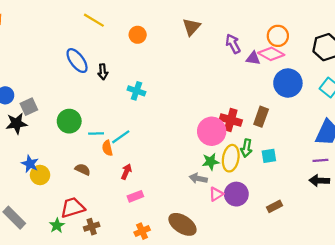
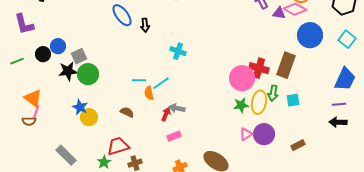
cyan cross: (136, 91) -> (178, 51), moved
brown rectangle: (261, 117) -> (286, 65), size x1.4
green circle: (69, 121) -> (88, 74), moved
gray arrow: (198, 178) -> (177, 108), moved

